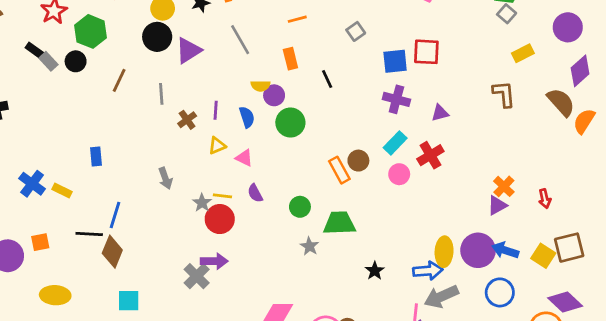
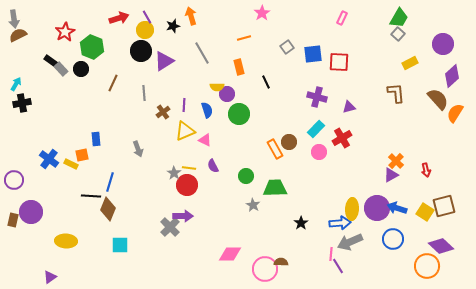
blue square: (395, 61) -> (313, 54), moved
yellow triangle: (217, 146) -> (185, 131), size x1.5
gray arrow: (165, 178) -> (138, 149), moved
orange square: (40, 242) -> (82, 155), moved

